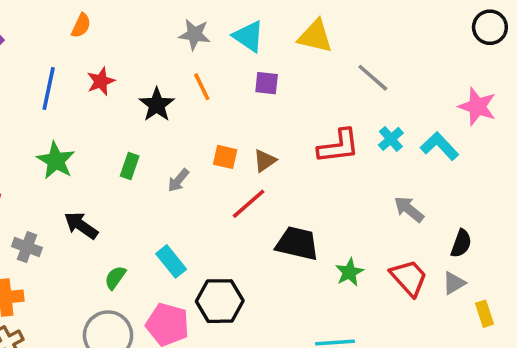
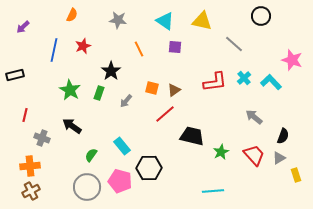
black circle: (490, 27) -> (261, 16), moved
gray star: (194, 34) -> (118, 20), moved
black star: (157, 105) -> (111, 71), moved
green star: (56, 161) -> (70, 90), moved

